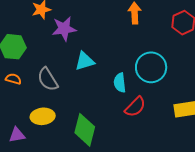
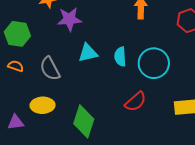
cyan semicircle: (120, 83) -> (120, 57), moved

